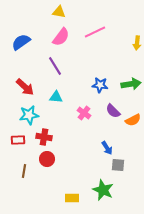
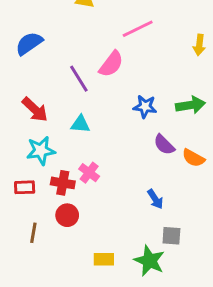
pink semicircle: (61, 37) -> (111, 64), moved
pink cross: (84, 113) -> (89, 173), moved
orange semicircle: (133, 120) -> (193, 158), turned 56
gray square: (118, 165) -> (171, 236), moved
yellow rectangle: (72, 198) -> (104, 259), moved

